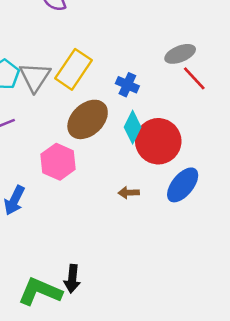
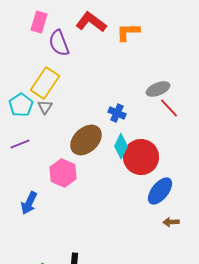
yellow rectangle: (73, 69) -> (45, 83), moved
gray triangle: (35, 77) -> (45, 107), size x0.6
brown arrow: (129, 193) -> (171, 222), moved

